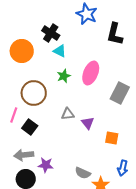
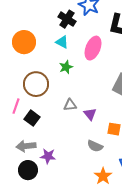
black cross: (51, 33) -> (67, 19), moved
pink ellipse: (91, 73) -> (93, 48), moved
gray semicircle: (83, 173) -> (95, 146), moved

